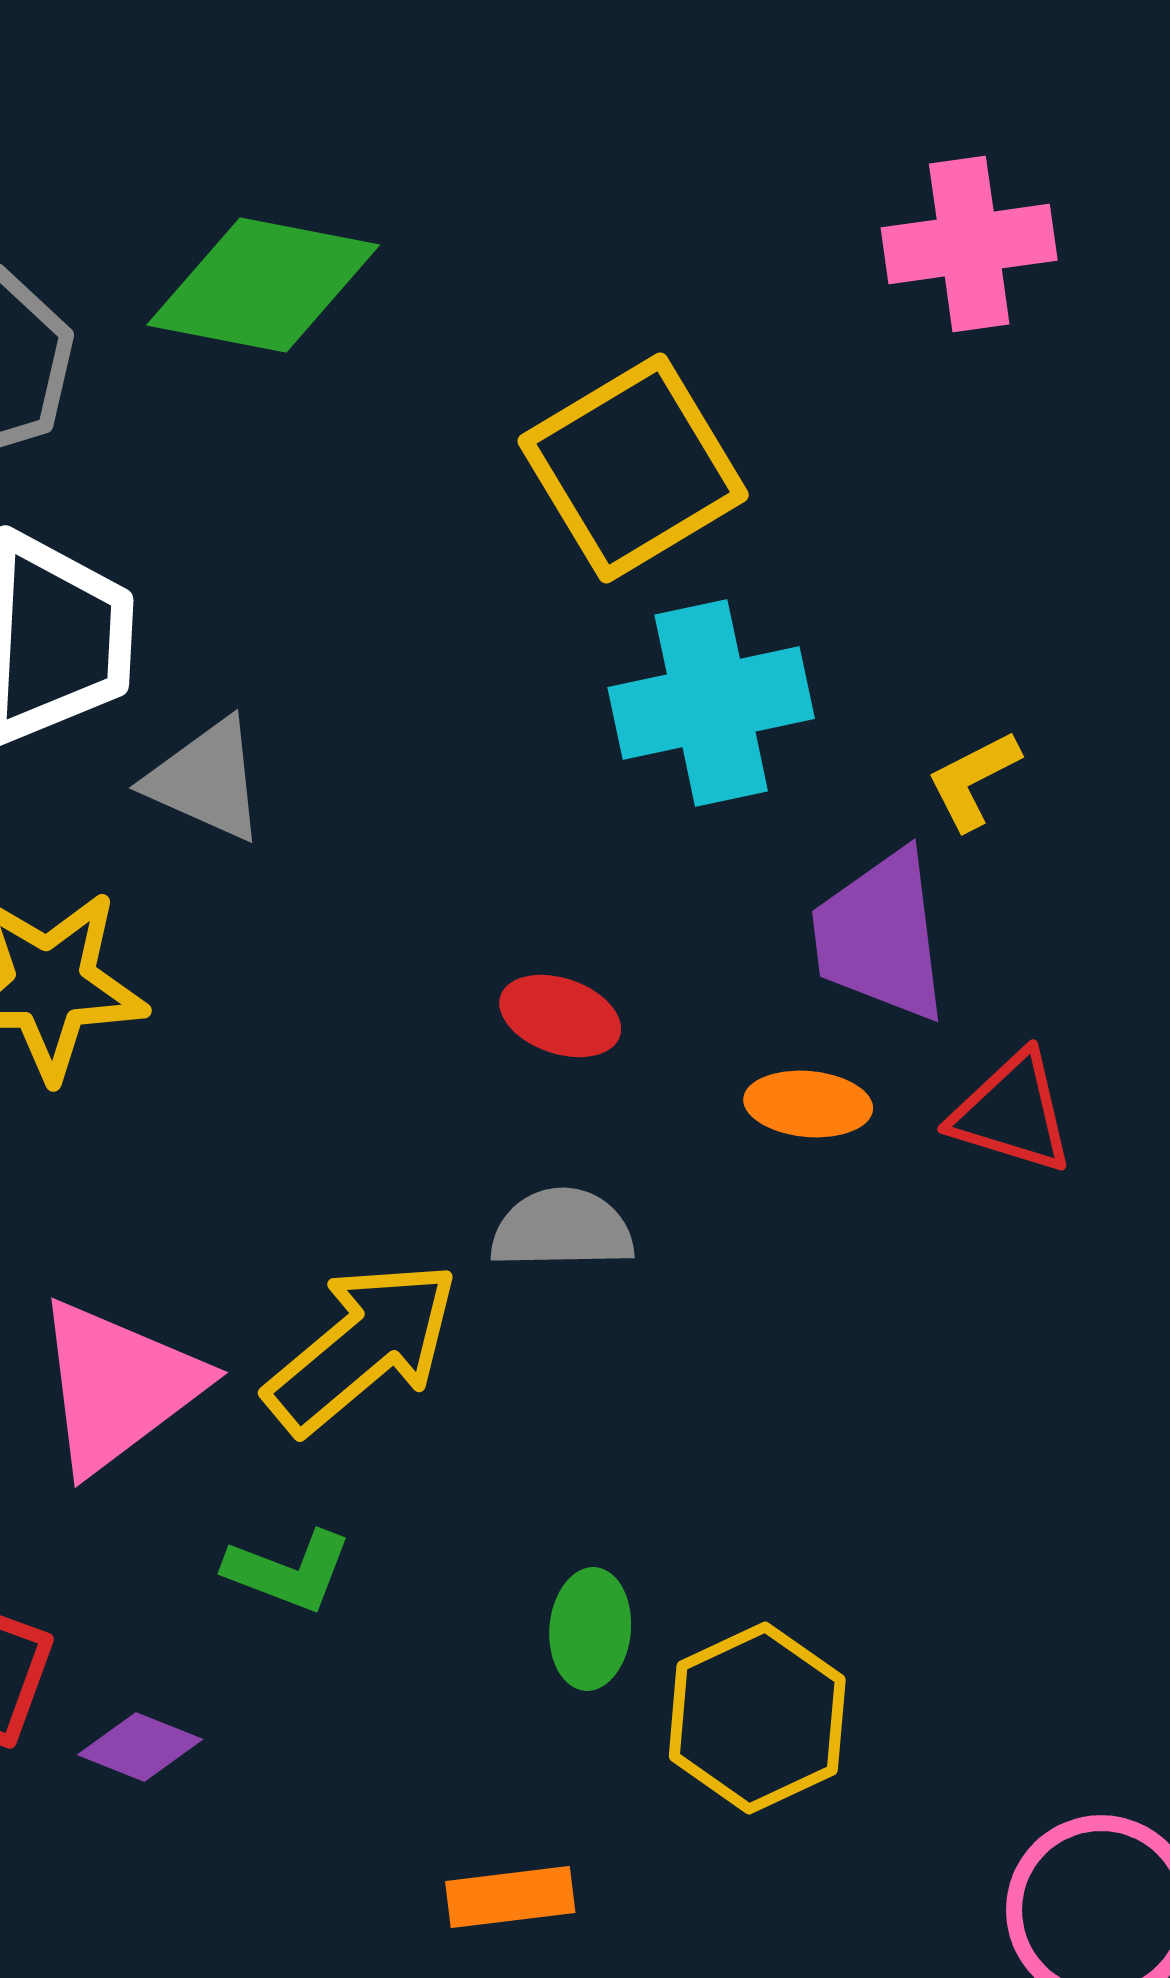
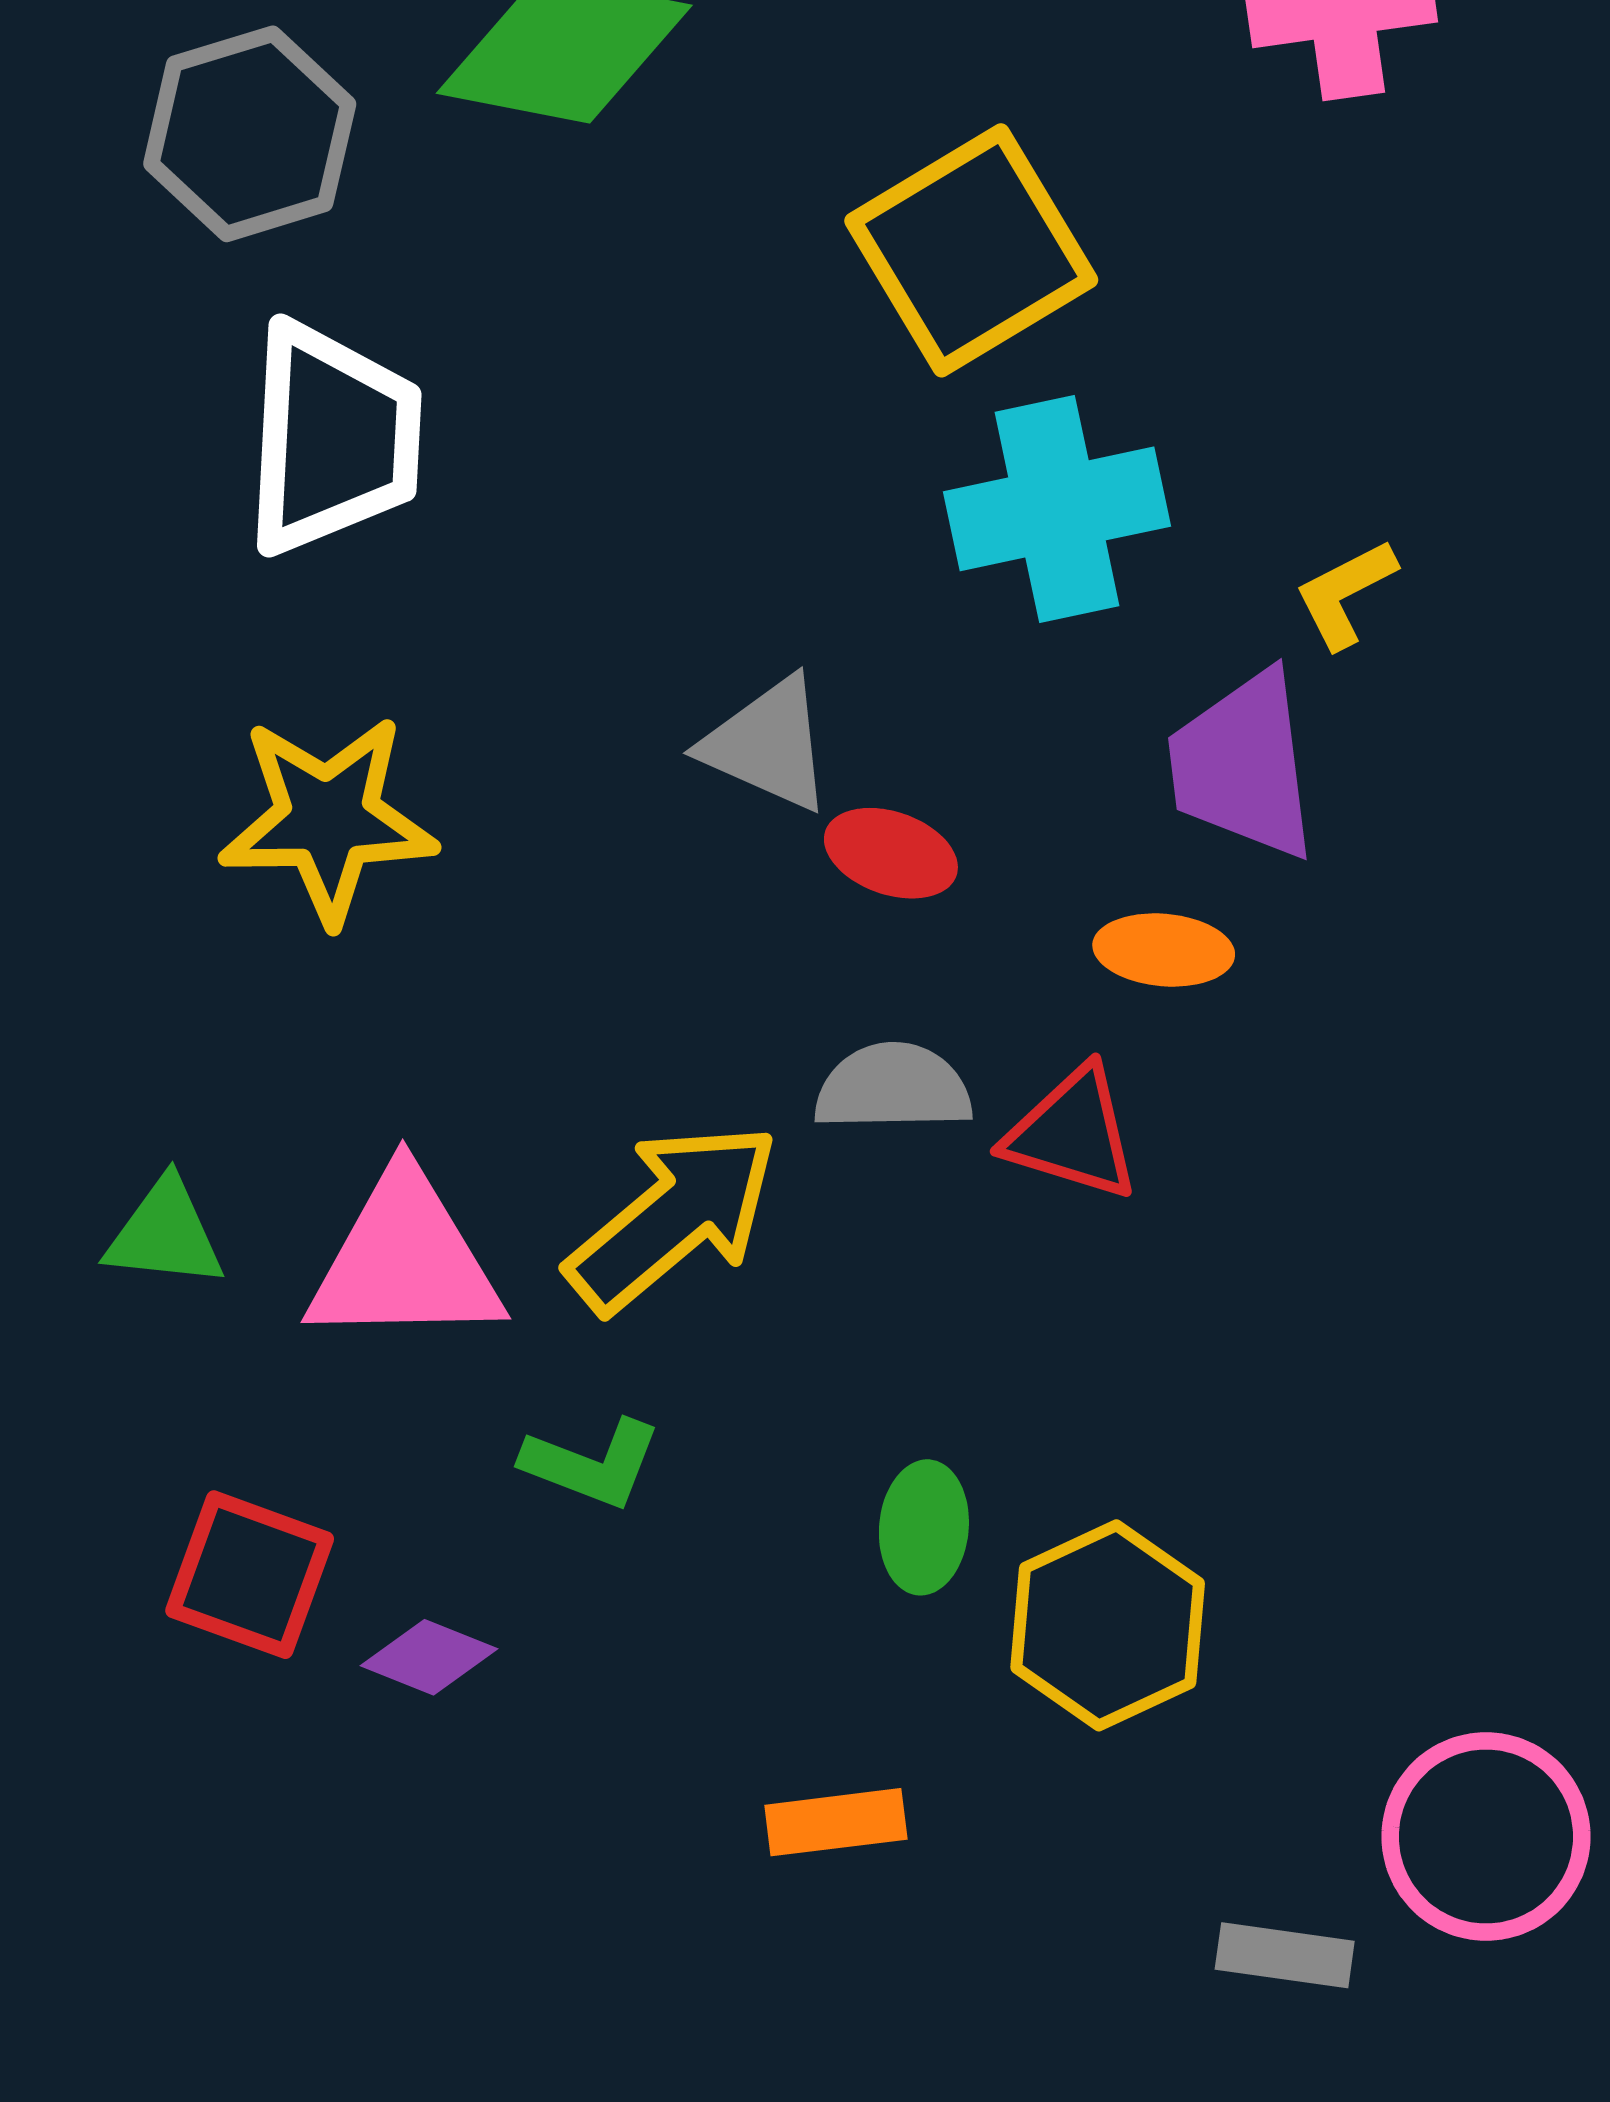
gray triangle: (206, 780) -> (768, 744), moved
red triangle: (1012, 1113) -> (1072, 1134), moved
pink triangle: (118, 1386) -> (405, 1260), turned 36

